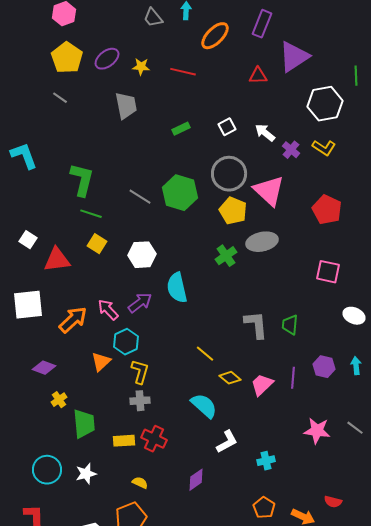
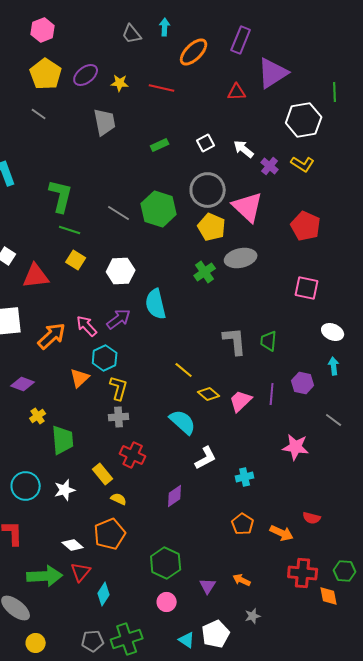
cyan arrow: (356, 366) -> (334, 366), moved
gray line: (355, 428) -> (334, 420), moved
yellow rectangle: (124, 441) -> (103, 474), moved, turned 55

